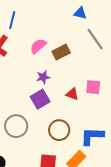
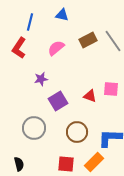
blue triangle: (80, 13) -> (62, 15), moved
brown rectangle: (61, 52) -> (88, 40), moved
purple star: (43, 77) -> (41, 79), moved

